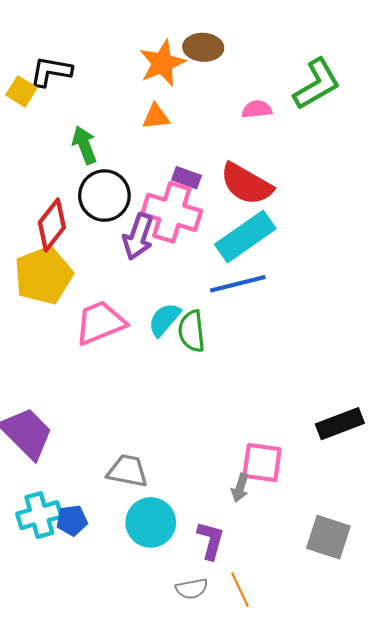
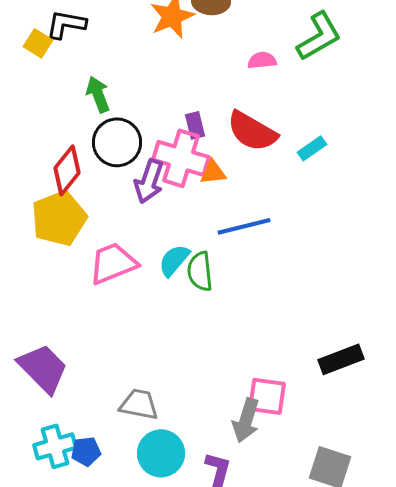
orange triangle: (156, 117) -> (213, 172), moved
purple rectangle: (186, 178) -> (195, 125), turned 56
cyan rectangle: (245, 237) -> (312, 148), moved, size x0.5
gray arrow: (240, 488) -> (246, 420), size x1.6

